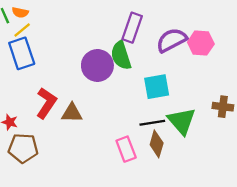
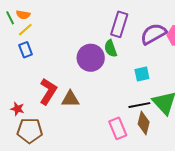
blue rectangle: (22, 53) -> (26, 50), size x0.6
green semicircle: (121, 55) -> (111, 48), size x0.7
cyan square: (157, 87) -> (142, 74), size x0.7

